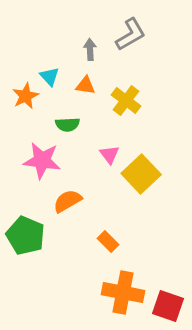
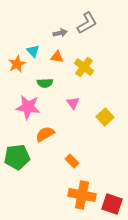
gray arrow: (90, 49) -> (60, 33), turned 80
yellow square: (141, 174) -> (105, 117), moved, size x0.7
green pentagon: (25, 236) -> (17, 157), turned -30

